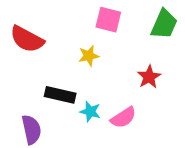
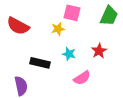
yellow star: (89, 56) -> (58, 29), moved
cyan star: (90, 112) -> (69, 54), moved

